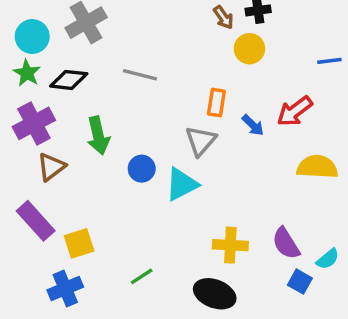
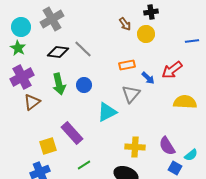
brown arrow: (223, 17) -> (125, 24), moved
gray line: (140, 75) -> (83, 49), turned 30
black diamond: (69, 80) -> (58, 52), moved
orange rectangle: (216, 103) -> (127, 65), turned 70
gray triangle: (201, 141) -> (131, 94), moved
blue circle: (142, 169) -> (84, 85), moved
purple rectangle: (36, 221) -> (72, 133), moved

